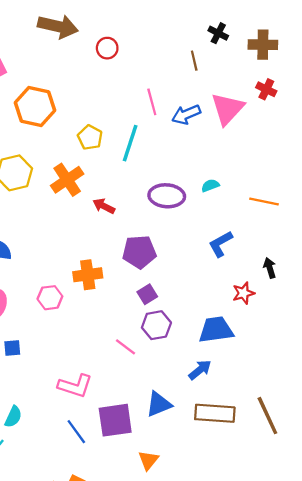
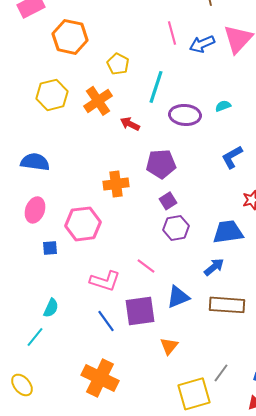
cyan line: (130, 143) -> (156, 87), moved
pink hexagon: (50, 298) -> (83, 224), moved, size x1.6
pink line: (126, 347) -> (146, 266), moved

